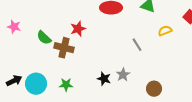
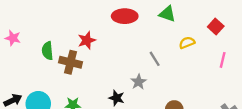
green semicircle: (44, 38) -> (47, 51), turned 42
gray star: (123, 75) -> (139, 82), moved

